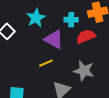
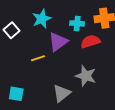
purple triangle: (54, 39) -> (58, 42), turned 50
yellow line: (46, 63) -> (38, 58), moved

